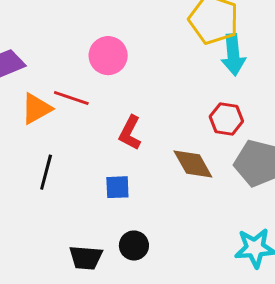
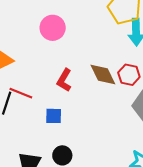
red line: (71, 98) -> (21, 93), moved
brown diamond: (193, 164) -> (103, 74), moved

